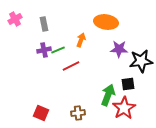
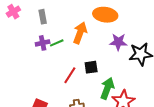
orange arrow: (81, 40) -> (80, 33), size x1.5
red line: (71, 66) -> (70, 75), moved, turned -30
black square: (128, 84) -> (91, 67), moved

